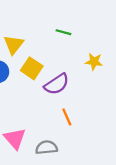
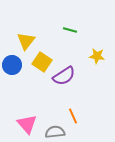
orange line: (67, 117) -> (73, 116), moved

